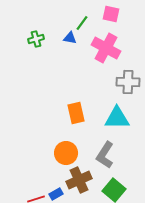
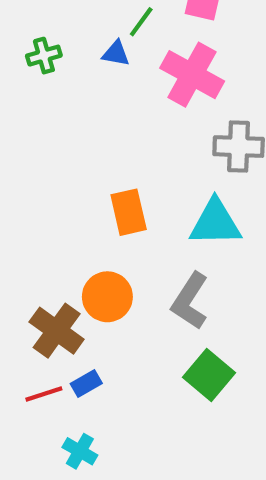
brown cross: (79, 180) -> (57, 331), moved, turned -30

